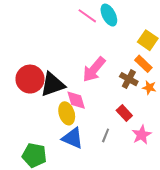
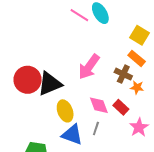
orange star: (149, 88) -> (137, 87), moved
pink diamond: (76, 100) -> (99, 105), moved
gray line: (106, 135) -> (96, 128), moved

